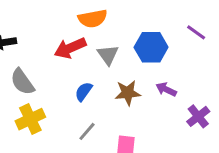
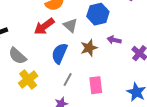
blue semicircle: (84, 92) -> (59, 53), size x1.5

